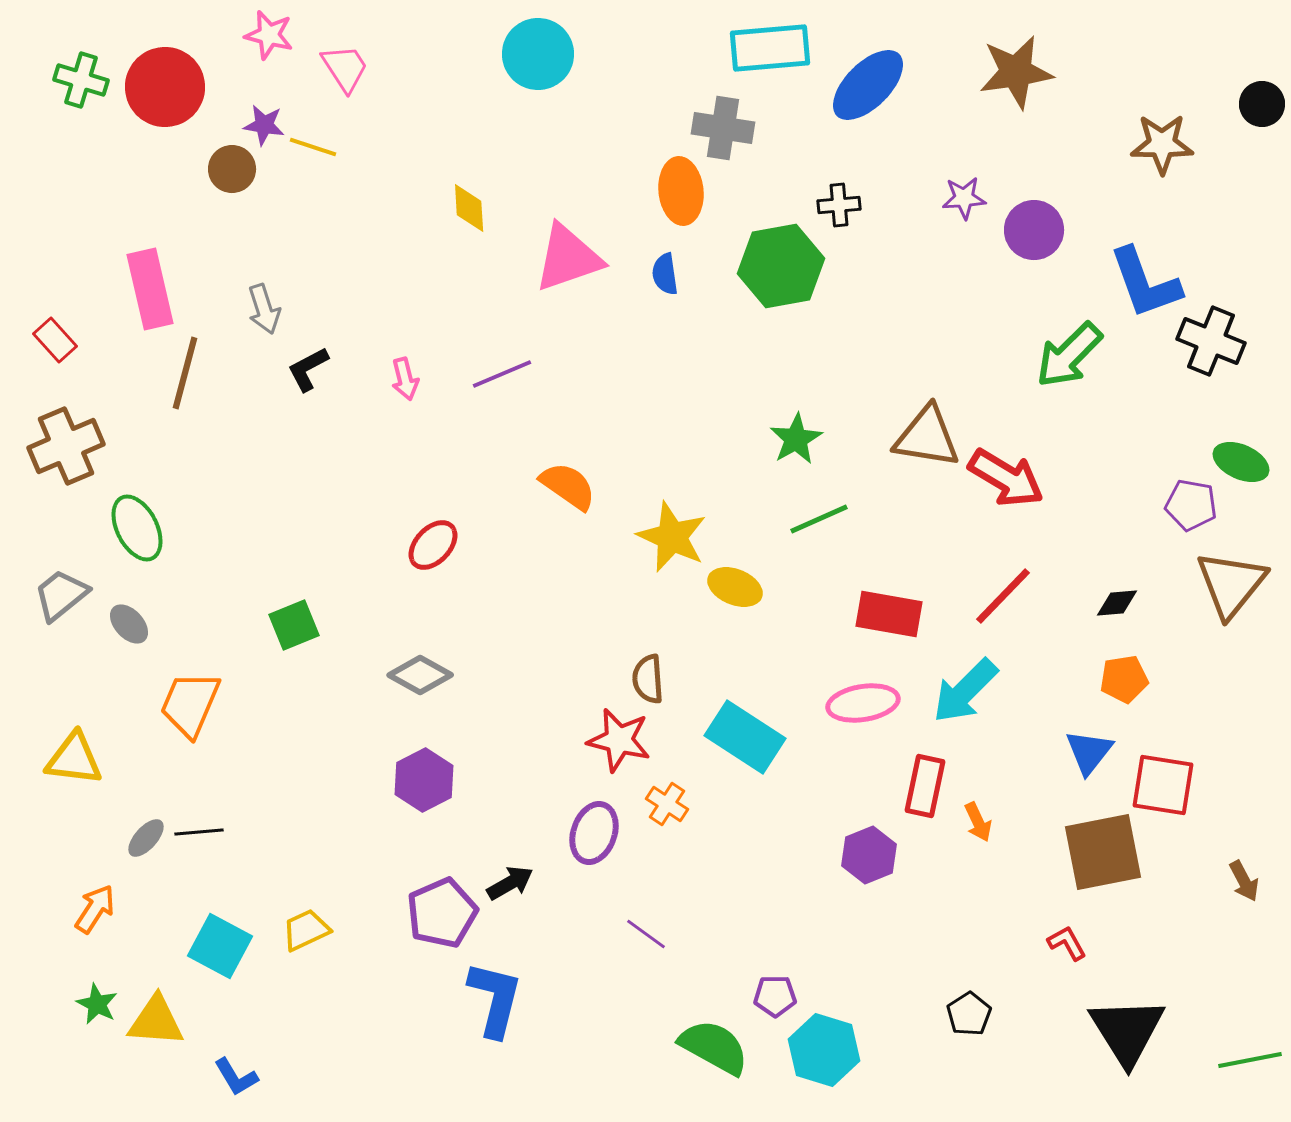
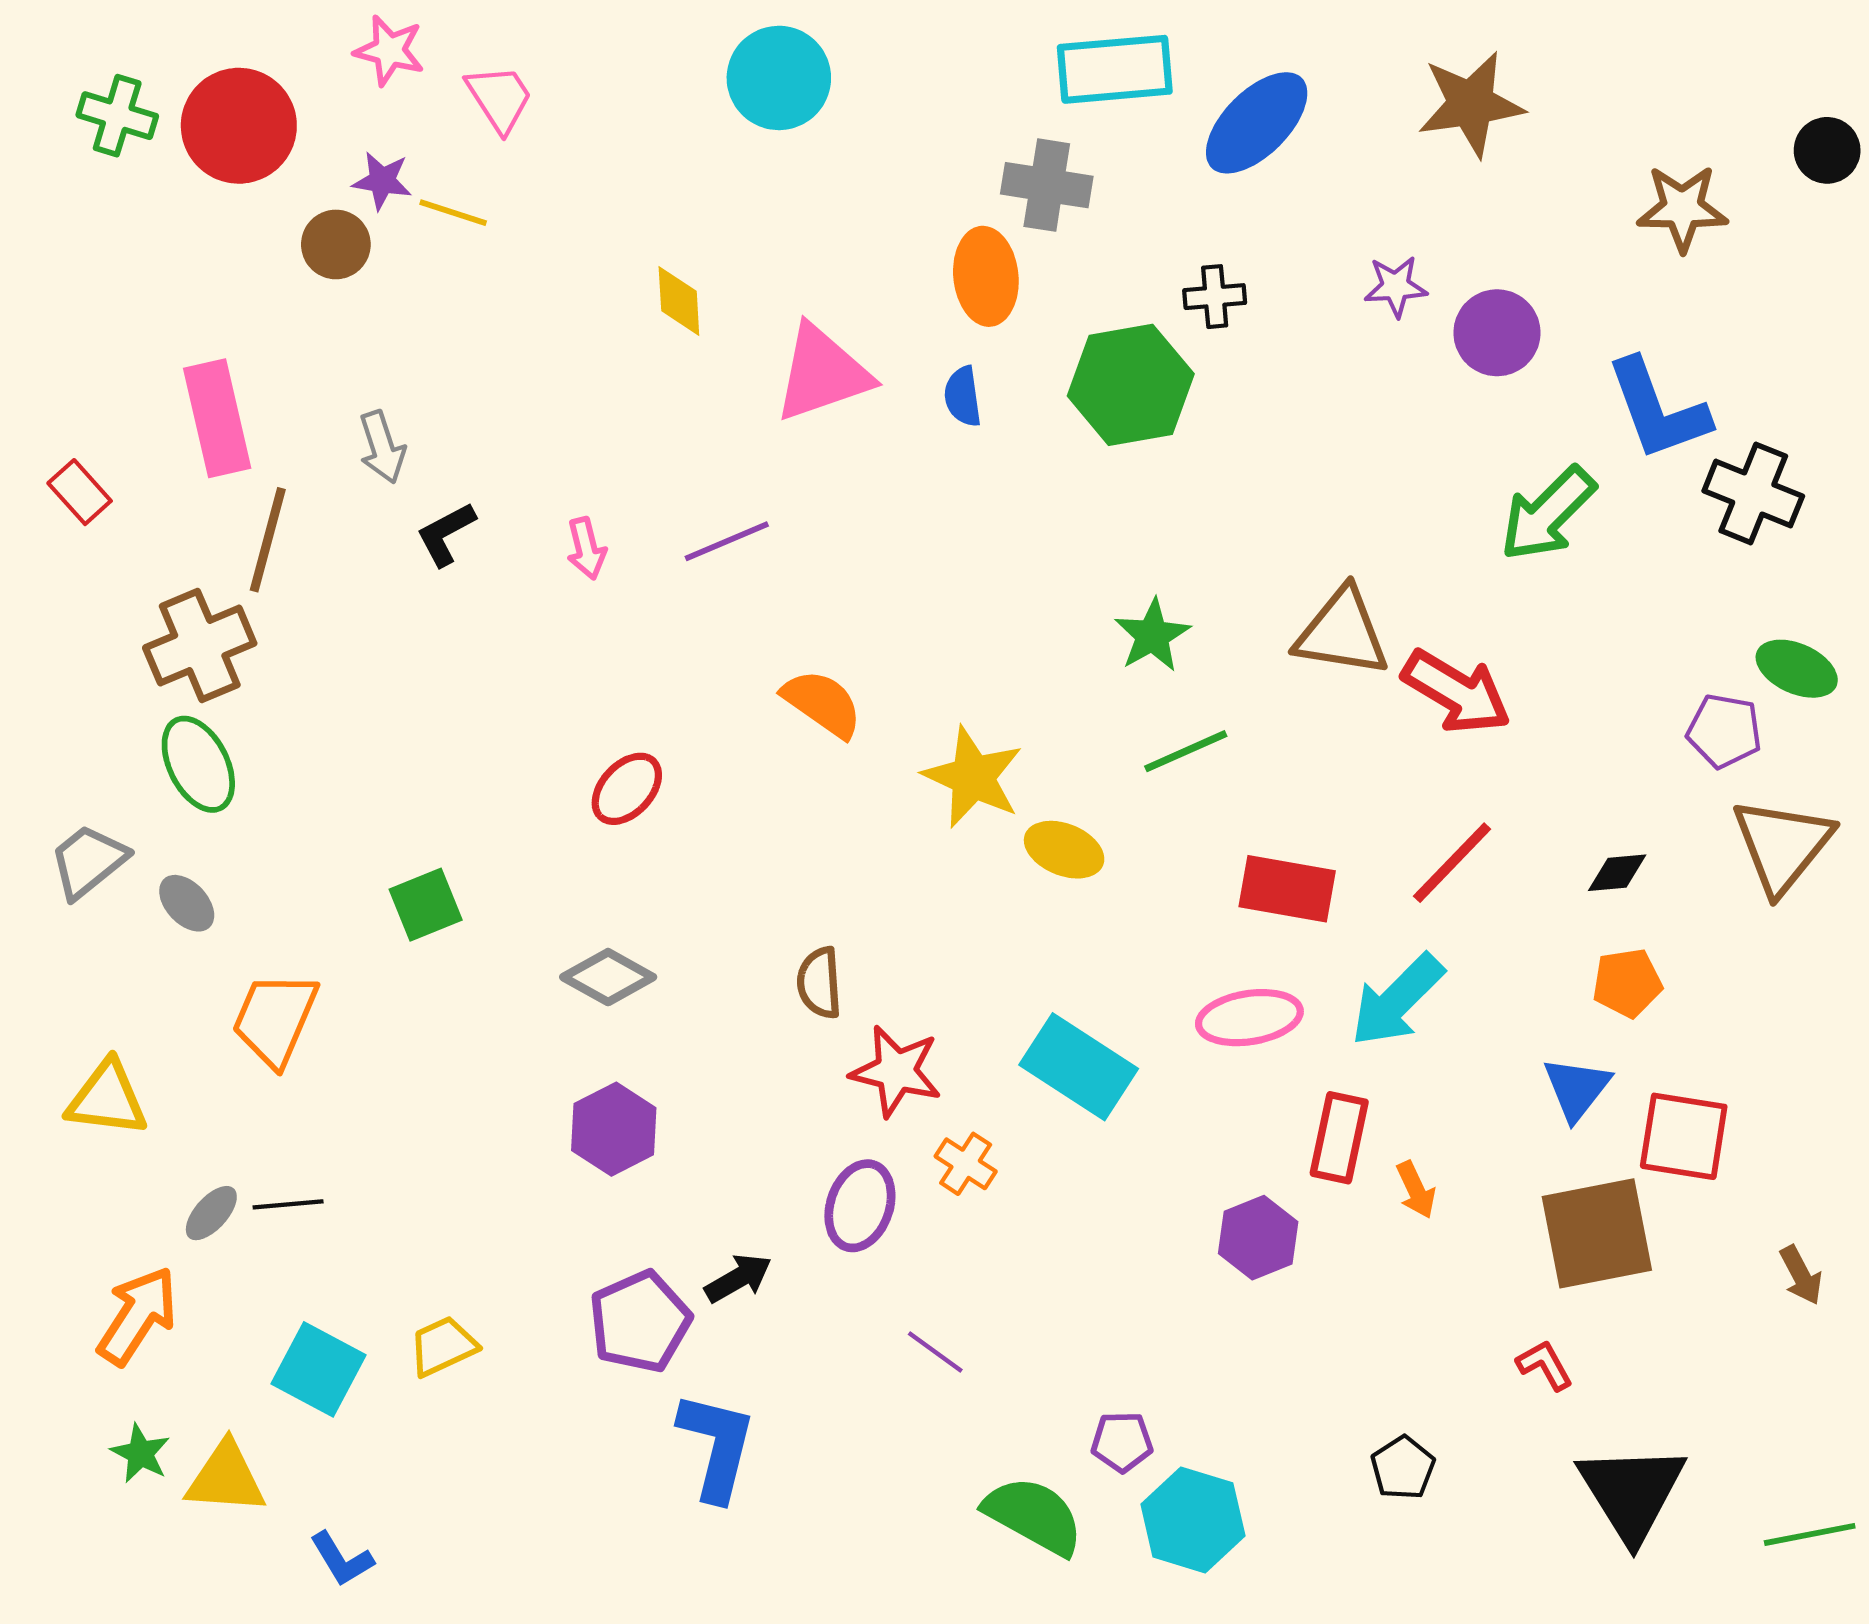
brown cross: (66, 446) -> (200, 646), moved
brown semicircle: (648, 679) -> (819, 983), moved
orange arrow: (95, 909) -> (137, 1316), size x1.4

